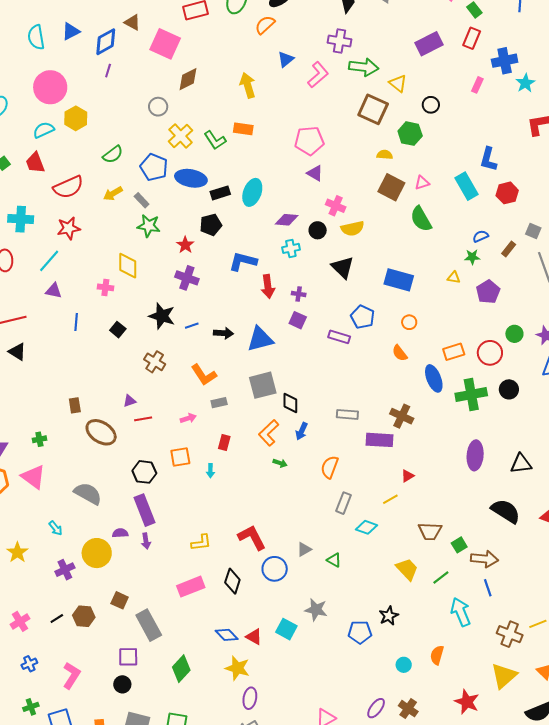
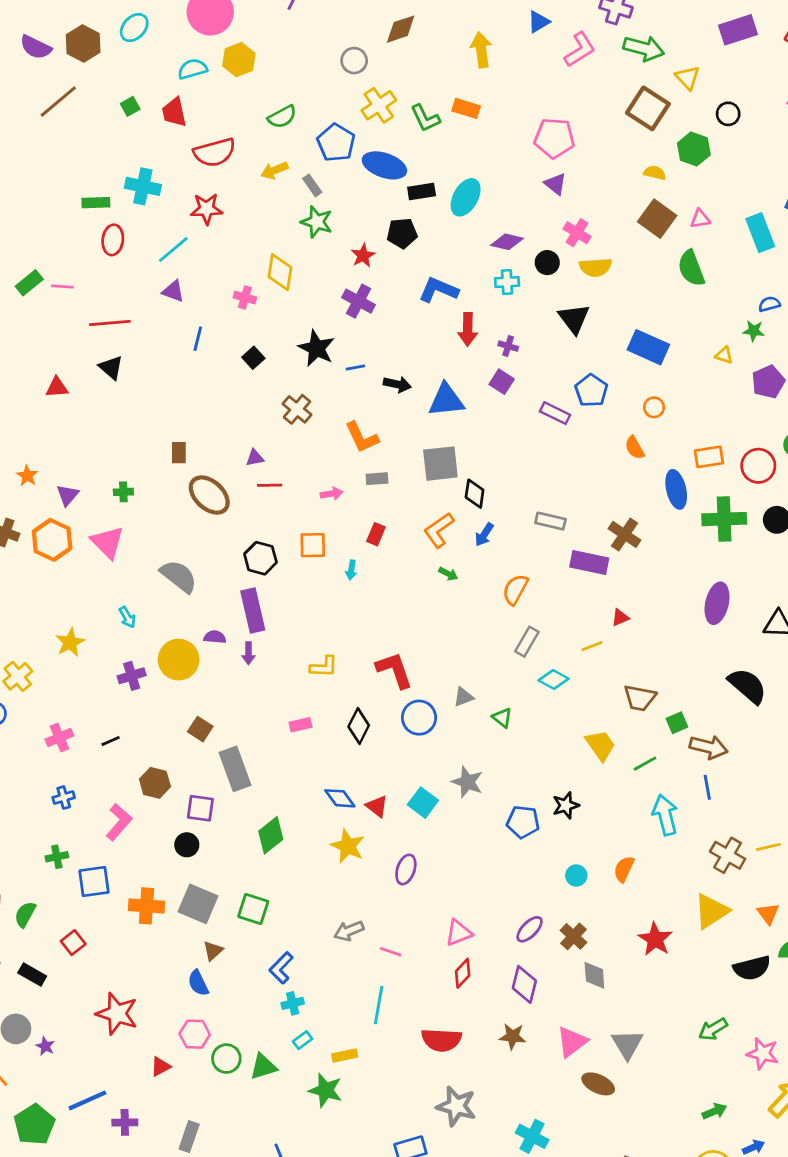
pink rectangle: (191, 587) -> (300, 725), size x0.6
brown hexagon: (84, 616) -> (155, 783), moved
purple ellipse: (250, 698) -> (406, 869), moved

